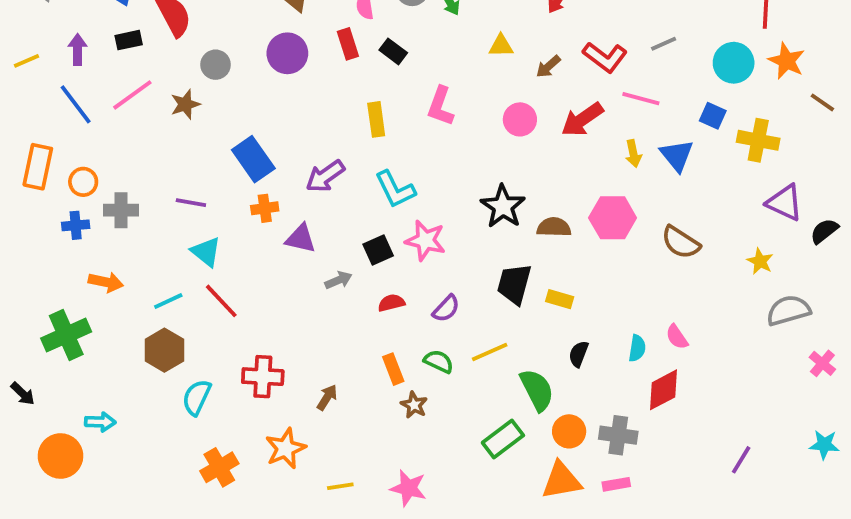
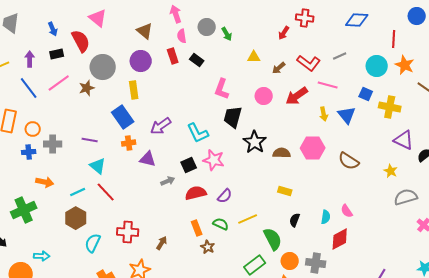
gray circle: (216, 65) -> (103, 67), size x1.6
yellow rectangle: (376, 119) -> (134, 90), moved
black trapezoid: (514, 284) -> (233, 117), moved
red semicircle: (391, 303) -> (196, 193), size x1.5

